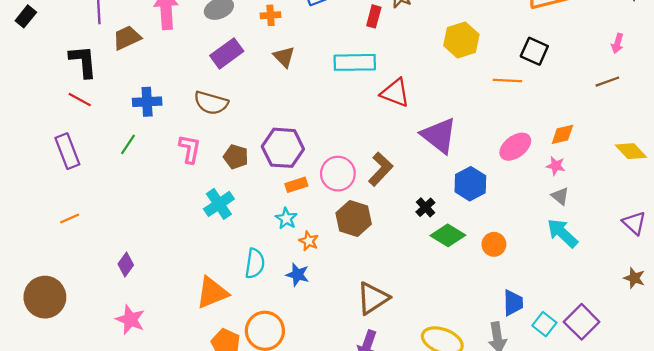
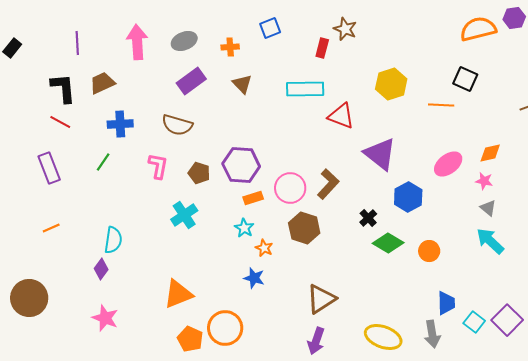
brown trapezoid: (127, 38) -> (102, 83), moved
yellow hexagon: (461, 40) -> (391, 84), moved
cyan semicircle: (255, 263) -> (113, 240), moved

